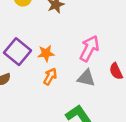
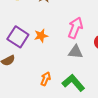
orange arrow: (50, 76) -> (46, 79), moved

